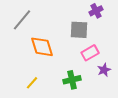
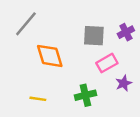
purple cross: (96, 11) -> (126, 32), moved
yellow line: (32, 83) -> (38, 99), turned 56

